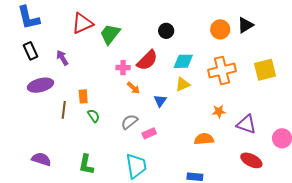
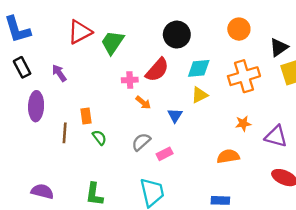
black triangle: (245, 25) -> (279, 47), moved
black circle: (166, 31) -> (177, 35), size x1.5
purple ellipse: (40, 85) -> (36, 106), turned -70

